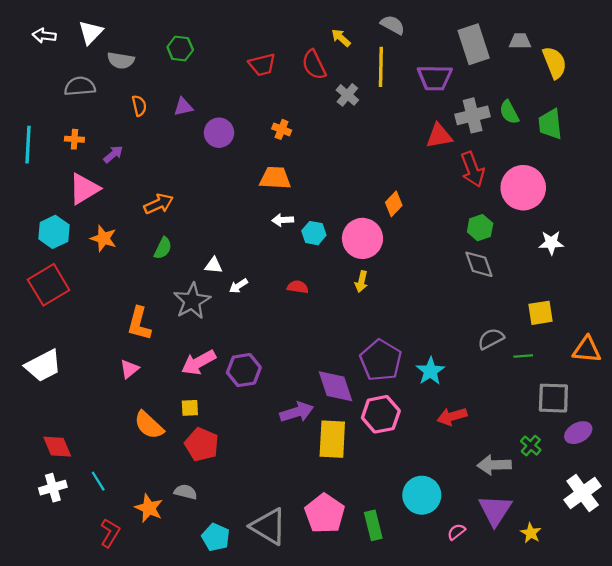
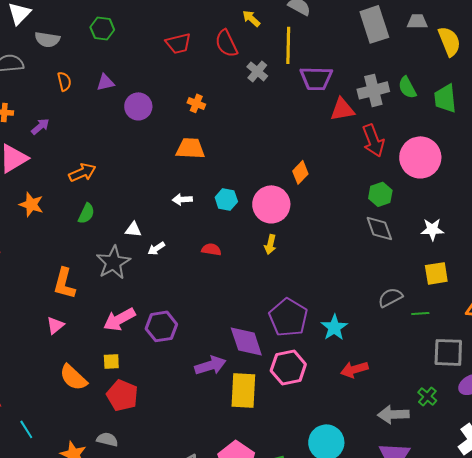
purple trapezoid: (435, 78) -> (316, 78), moved
white arrow: (283, 220) -> (182, 199), moved
white star: (551, 243) -> (432, 229), moved

